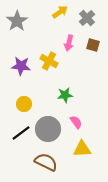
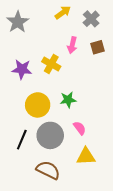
brown square: (93, 45) -> (97, 47), turned -32
yellow circle: (24, 104) -> (38, 105), moved, size x1.5
black line: (21, 133) -> (22, 140), turned -30

